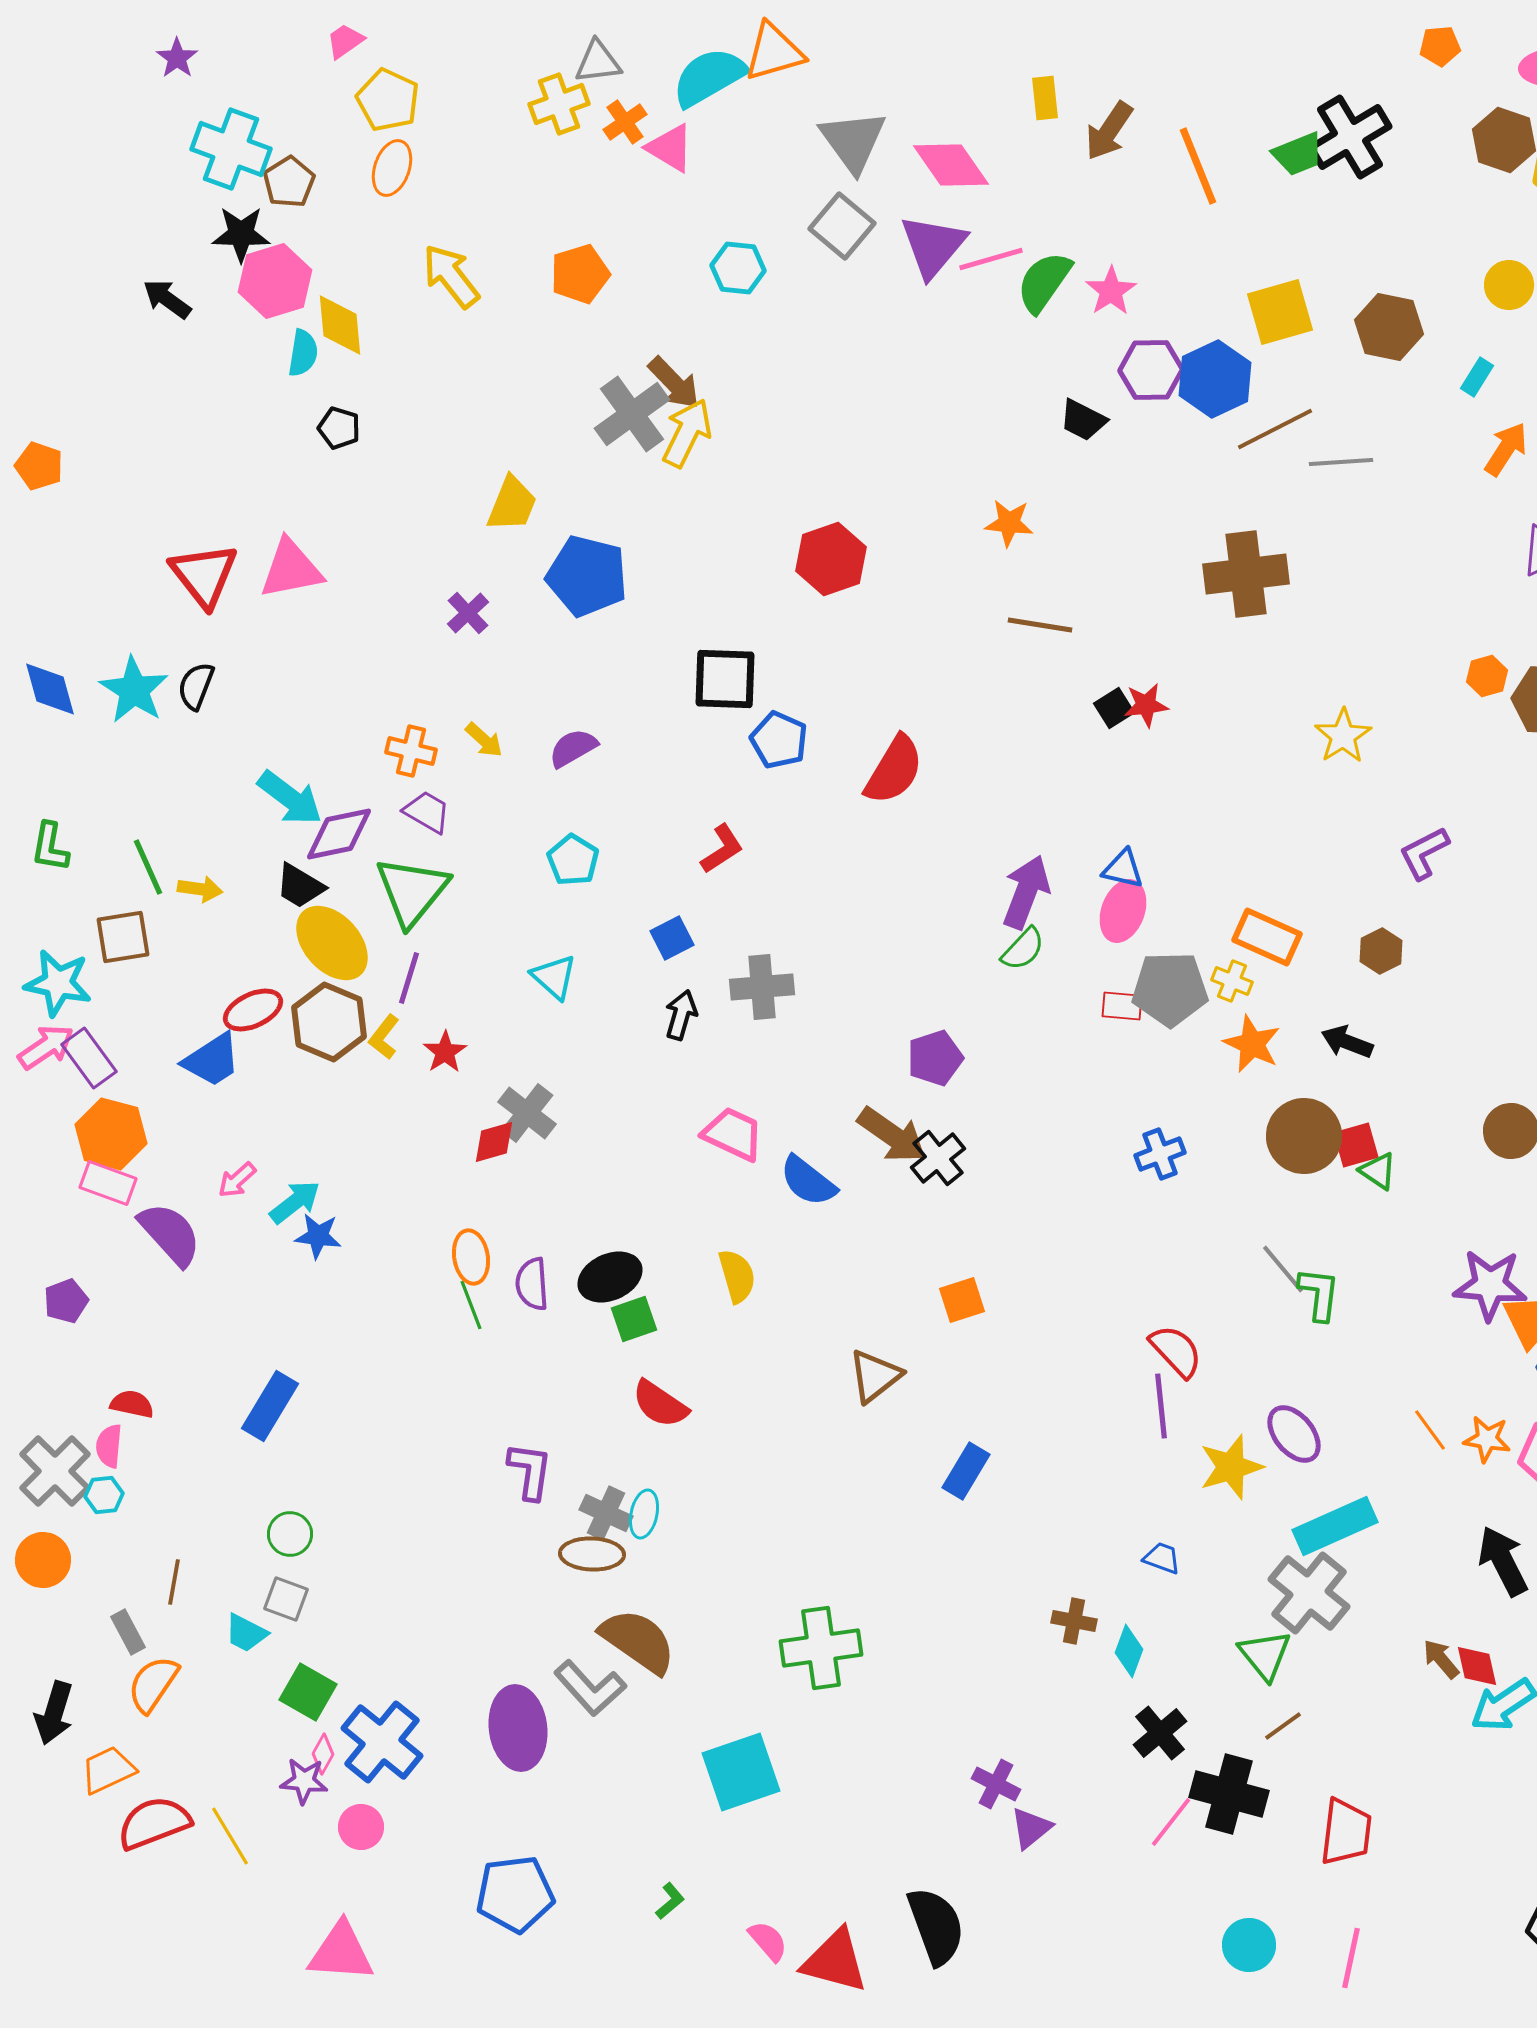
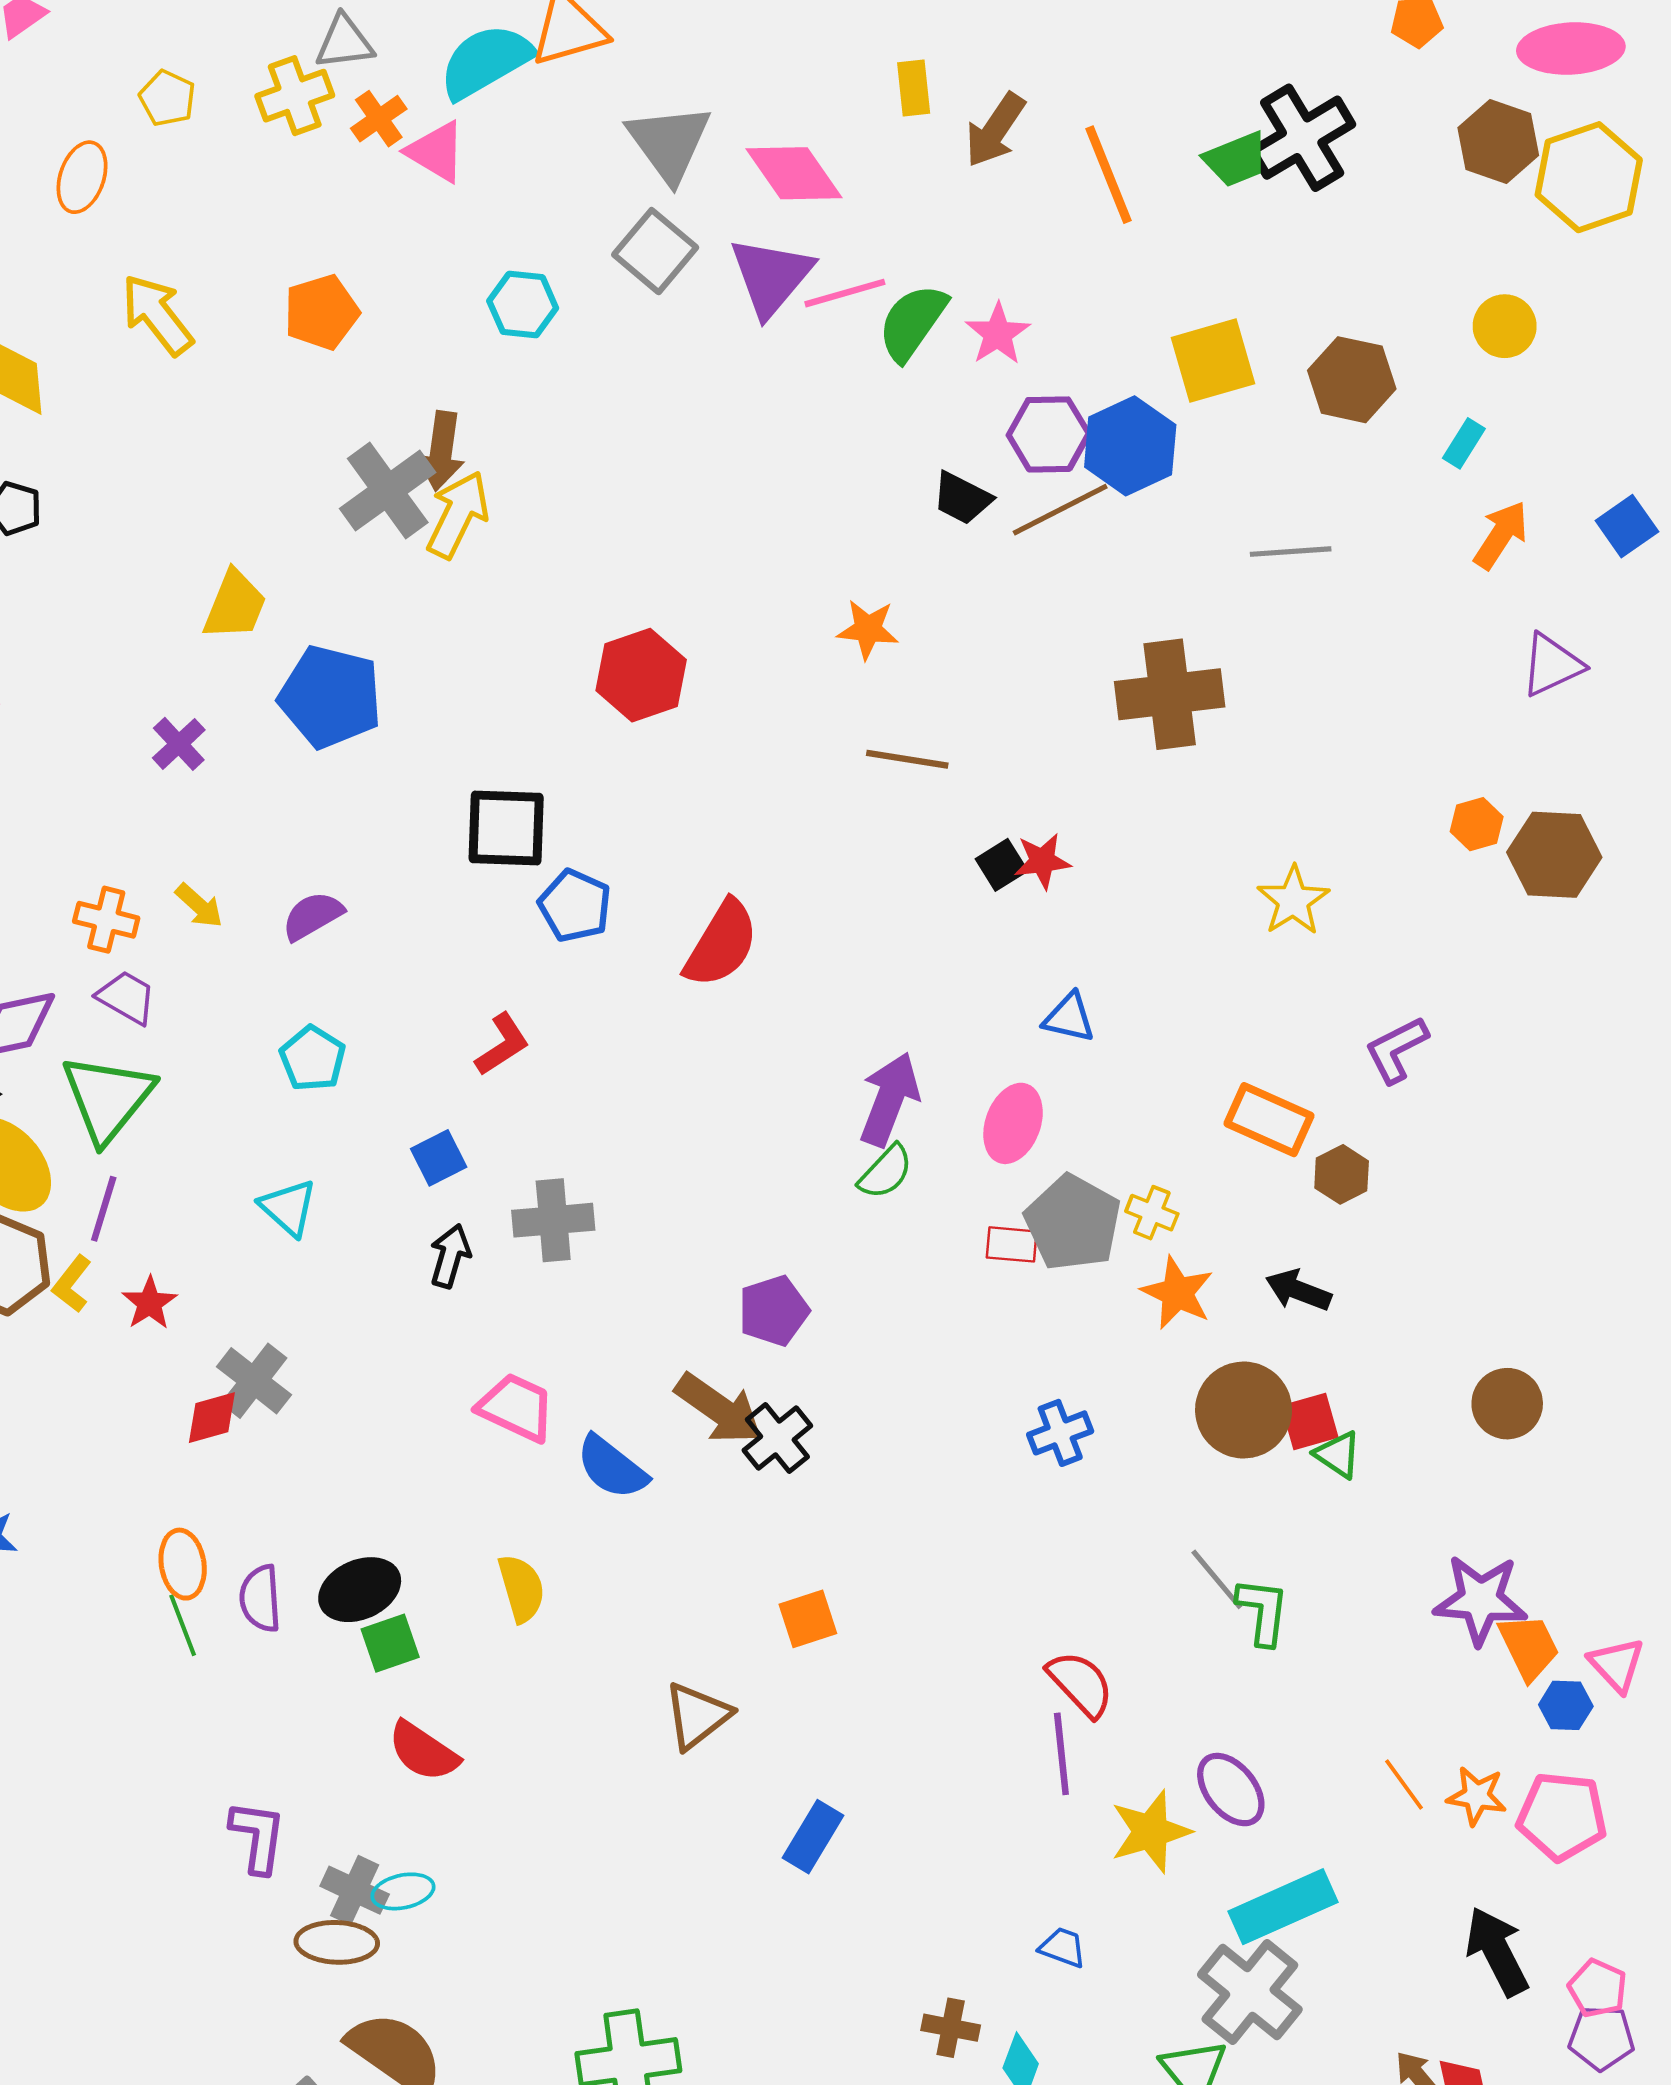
yellow pentagon: (388, 100) -> (167, 98), moved, size x0.7
brown arrow: (674, 383) -> (441, 451), turned 52
brown line: (1275, 429) -> (1060, 510), moved
blue triangle: (1123, 869) -> (1069, 1018), moved
orange rectangle: (1267, 937) -> (1269, 1120), moved
gray pentagon: (1170, 989) -> (1073, 1223), turned 30
cyan ellipse: (644, 1514) -> (403, 1891), turned 66

